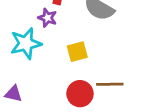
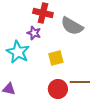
cyan star: (26, 43) -> (18, 52), turned -30

